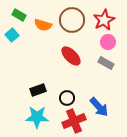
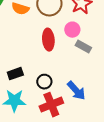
pink circle: (108, 42) -> (72, 30), moved
red ellipse: (71, 56) -> (48, 40), turned 40

